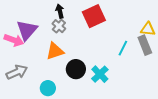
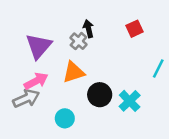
black arrow: (60, 11) -> (88, 29), moved
red square: (94, 16) -> (135, 29), moved, size x0.6
pink arrow: (14, 40) -> (36, 81), moved, turned -48

